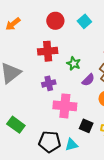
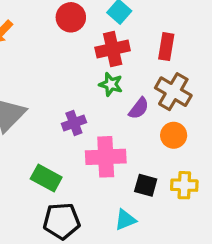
red cross: (48, 51) -> (113, 49), moved
green rectangle: (16, 125) -> (46, 178), moved
black pentagon: (50, 142) -> (62, 221), moved

